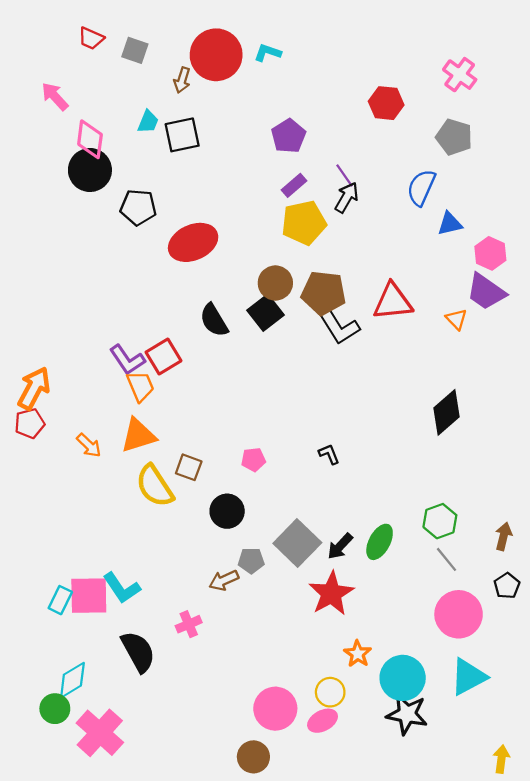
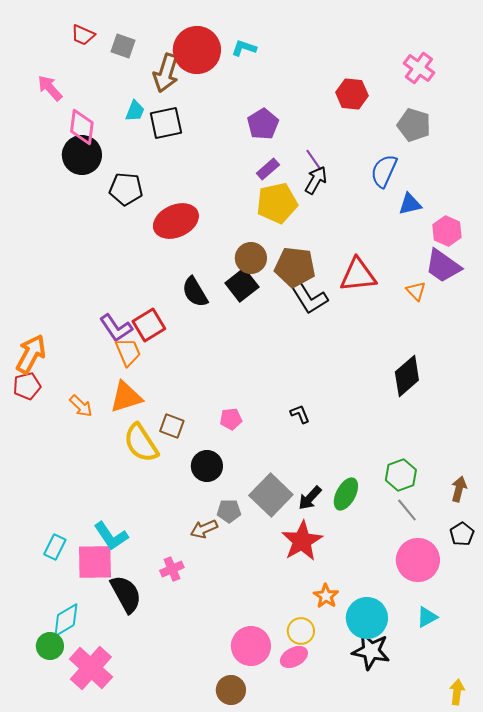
brown arrow: (182, 80) -> (166, 73), size x1.6
pink square: (89, 596) -> (95, 562), moved
cyan triangle: (468, 677) -> (427, 617), size x0.6

